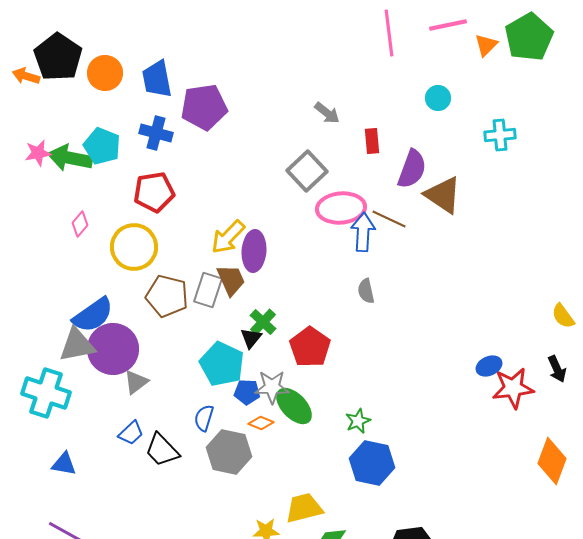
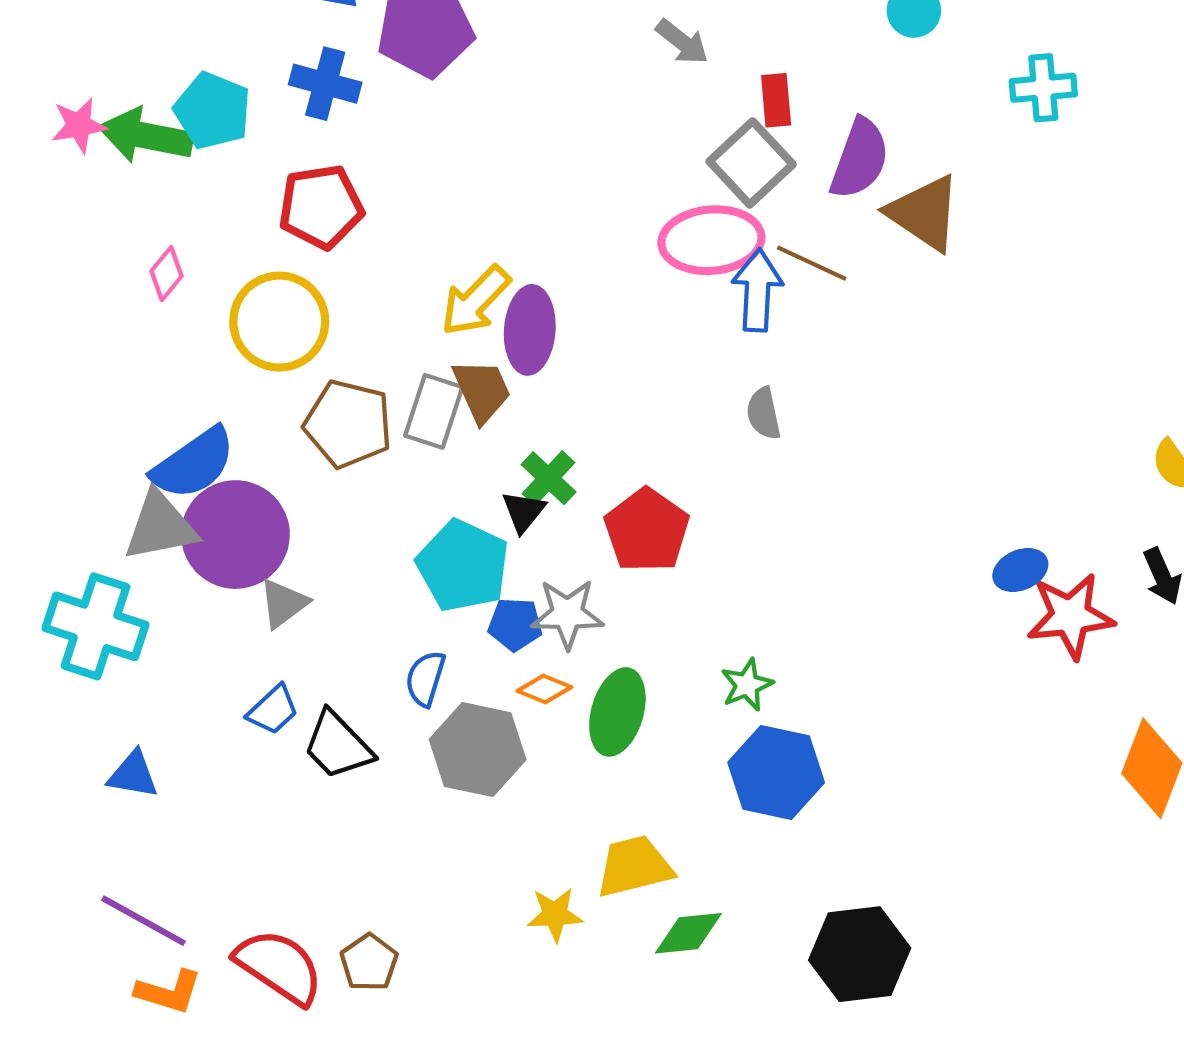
gray square: (307, 171) -> (751, 163), moved
green ellipse: (294, 406) -> (617, 712), moved, turned 60

